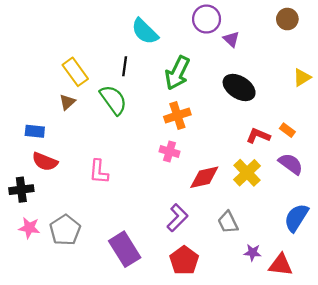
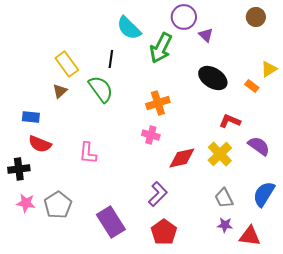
green arrow: (177, 73) -> (161, 48), moved
orange rectangle: (287, 130) -> (252, 86), moved
gray trapezoid: (228, 222) -> (224, 198), moved

